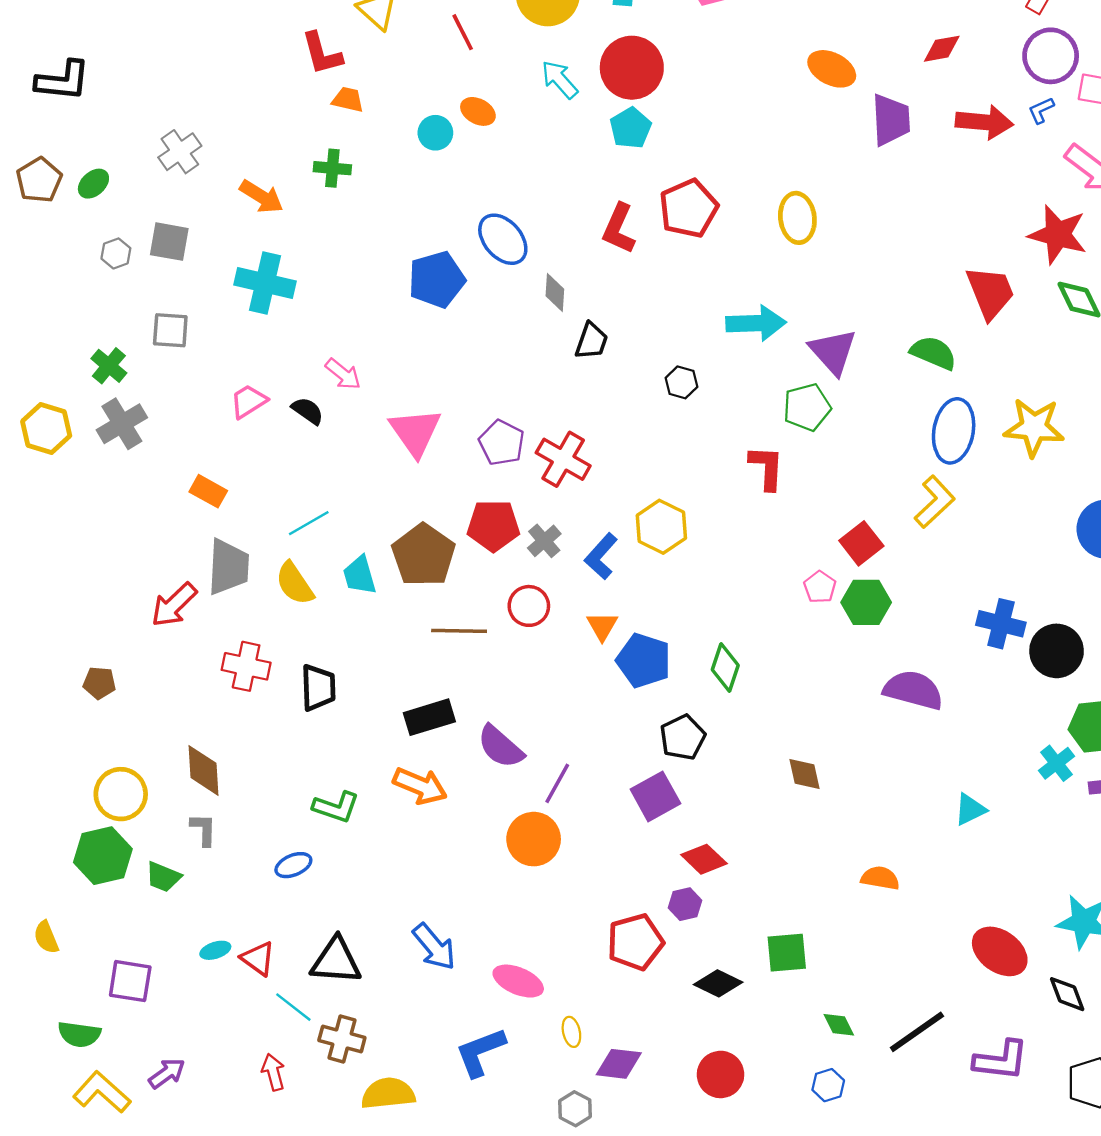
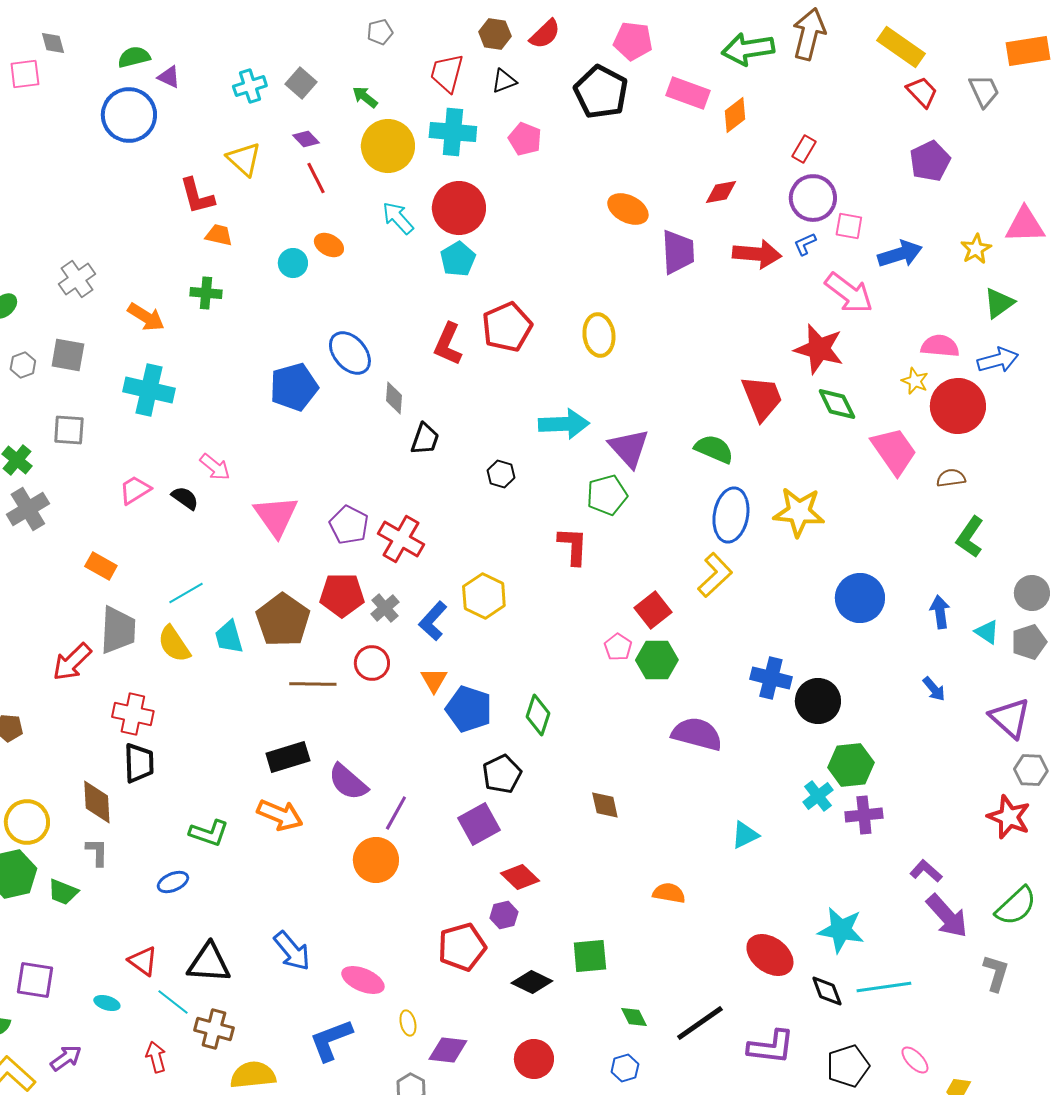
black trapezoid: (318, 688) -> (139, 763), moved
cyan ellipse: (215, 950) -> (107, 1003), moved, turned 35

